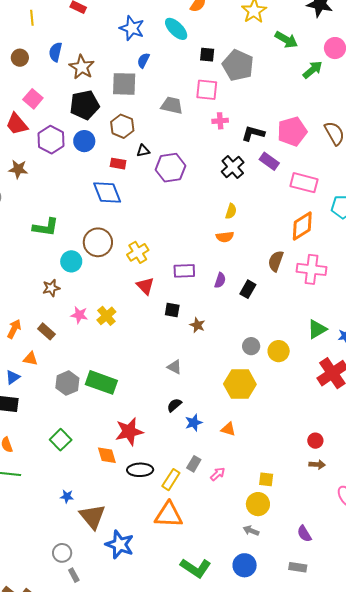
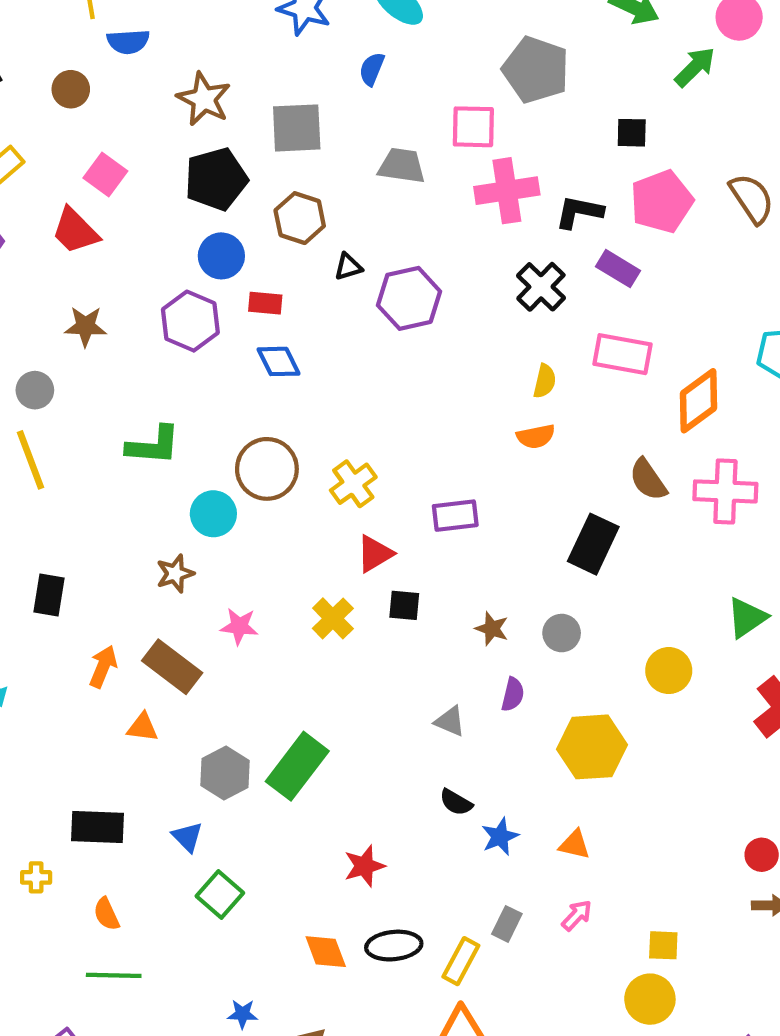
blue semicircle: (56, 52) -> (128, 42), moved, turned -102
black square: (207, 55) -> (632, 133), moved
blue semicircle: (143, 60) -> (372, 69), moved
pink cross: (220, 121) -> (507, 191), size x1.8
purple hexagon: (51, 140) -> (190, 321), moved
red rectangle: (118, 164) -> (265, 303), moved
pink rectangle: (304, 183) -> (622, 354), moved
blue diamond: (107, 193) -> (279, 361), size x0.7
brown semicircle: (276, 261) -> (648, 480), turned -50
purple semicircle: (220, 280) -> (513, 694), moved
red triangle: (145, 286) -> (375, 554), turned 48
black rectangle: (248, 289) -> (593, 544), size x1.5
black square: (172, 310) -> (404, 605), moved
yellow cross: (106, 316) -> (333, 618), moved
brown rectangle: (46, 331) -> (172, 667), size x1.5
gray circle: (251, 346) -> (562, 633), moved
blue triangle: (13, 377) -> (187, 837), moved, turned -35
green rectangle: (101, 382) -> (297, 766), turned -68
black semicircle: (174, 405) -> (456, 802), turned -105
red star: (129, 432) -> (364, 866), size x0.7
orange diamond: (107, 455) -> (326, 952), moved
pink arrow: (218, 474) -> (577, 915), moved

